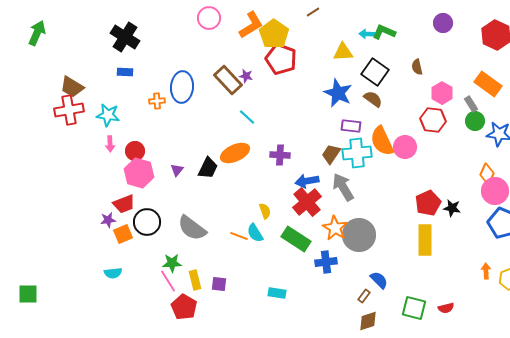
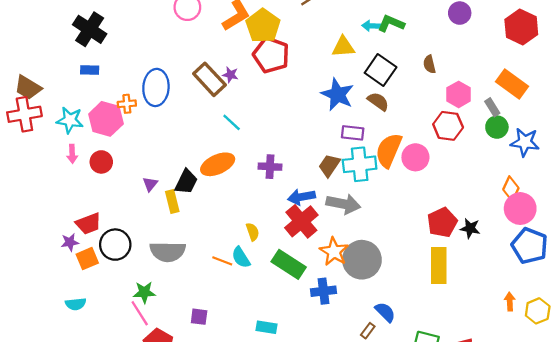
orange semicircle: (382, 141) -> (389, 150), turned 48
pink hexagon: (139, 173) -> (106, 119), moved
gray arrow: (343, 187) -> (343, 204), turned 132
gray semicircle: (192, 228) -> (168, 252), turned -36
yellow rectangle: (195, 280) -> (172, 202), moved

